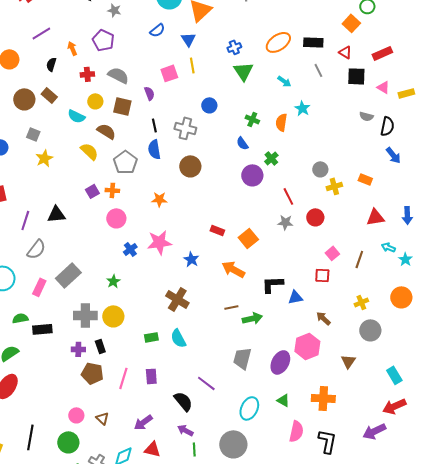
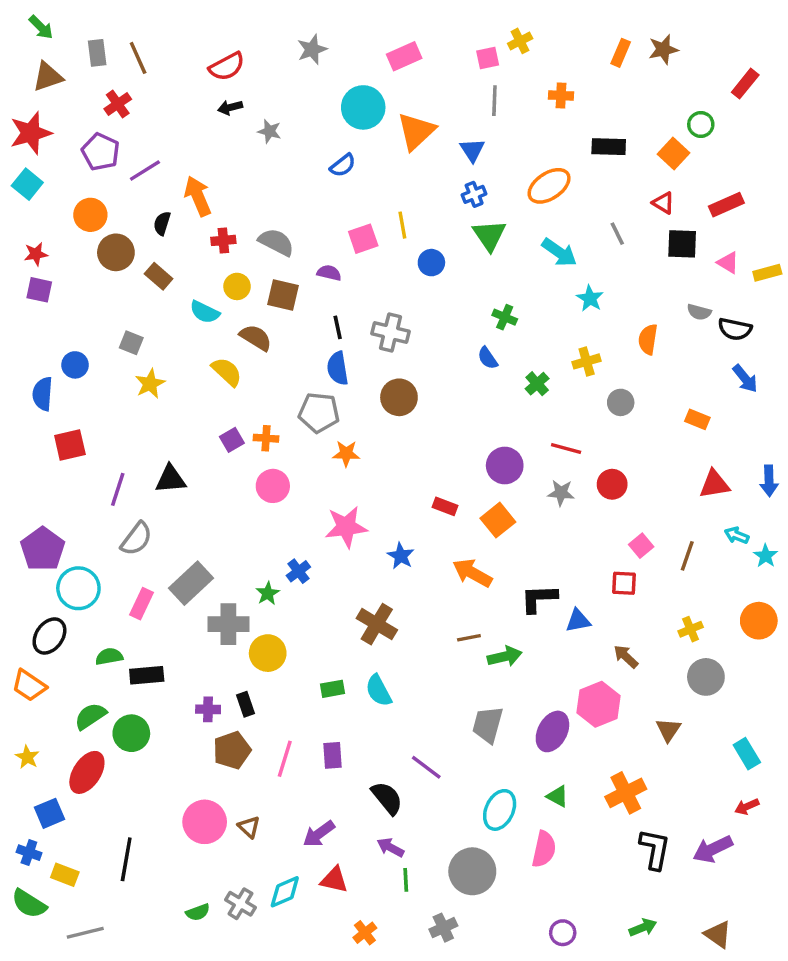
blue triangle: (188, 39) -> (472, 150), moved
purple pentagon: (103, 40) -> (101, 152), moved
black rectangle: (313, 42) -> (609, 147), moved
orange arrow: (72, 48) -> (198, 196), size x1.6
cyan arrow: (284, 81) -> (559, 252), size x1.5
purple semicircle: (149, 93) -> (329, 273), turned -56
brown circle: (24, 99) -> (116, 252), moved
blue circle: (209, 105) -> (431, 263), moved
orange semicircle: (281, 122) -> (648, 339), moved
black semicircle: (387, 126) -> (735, 329), turned 90
gray pentagon: (125, 162) -> (319, 413), moved, turned -30
purple circle: (252, 175) -> (505, 465), moved
yellow cross: (334, 186) -> (587, 361), moved
red line: (288, 196) -> (566, 448), turned -48
blue cross: (130, 249) -> (298, 571), moved
gray cross: (85, 315) -> (228, 624), moved
brown pentagon: (92, 373) -> (232, 750), turned -30
orange cross: (323, 398) -> (626, 793), turned -30
red arrow: (394, 406) -> (747, 807), size x0.6
pink circle: (76, 415) -> (205, 822), size x1.6
pink semicircle: (296, 431) -> (544, 849), moved
black L-shape: (327, 441) -> (655, 849), moved
green circle: (68, 442) -> (131, 733), moved

